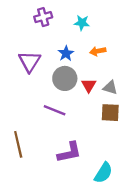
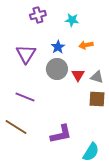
purple line: (55, 110) -> (25, 97), moved
brown line: (18, 144) -> (16, 127), turned -45

